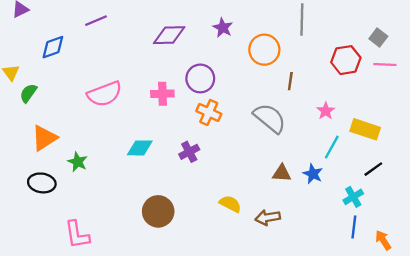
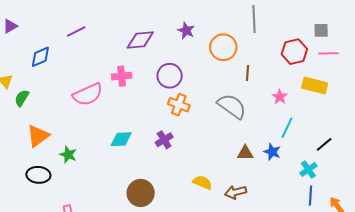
gray square: (378, 38) -> (321, 30), turned -35
pink cross: (162, 94) -> (122, 76), moved
yellow rectangle: (365, 129) -> (315, 85), moved

